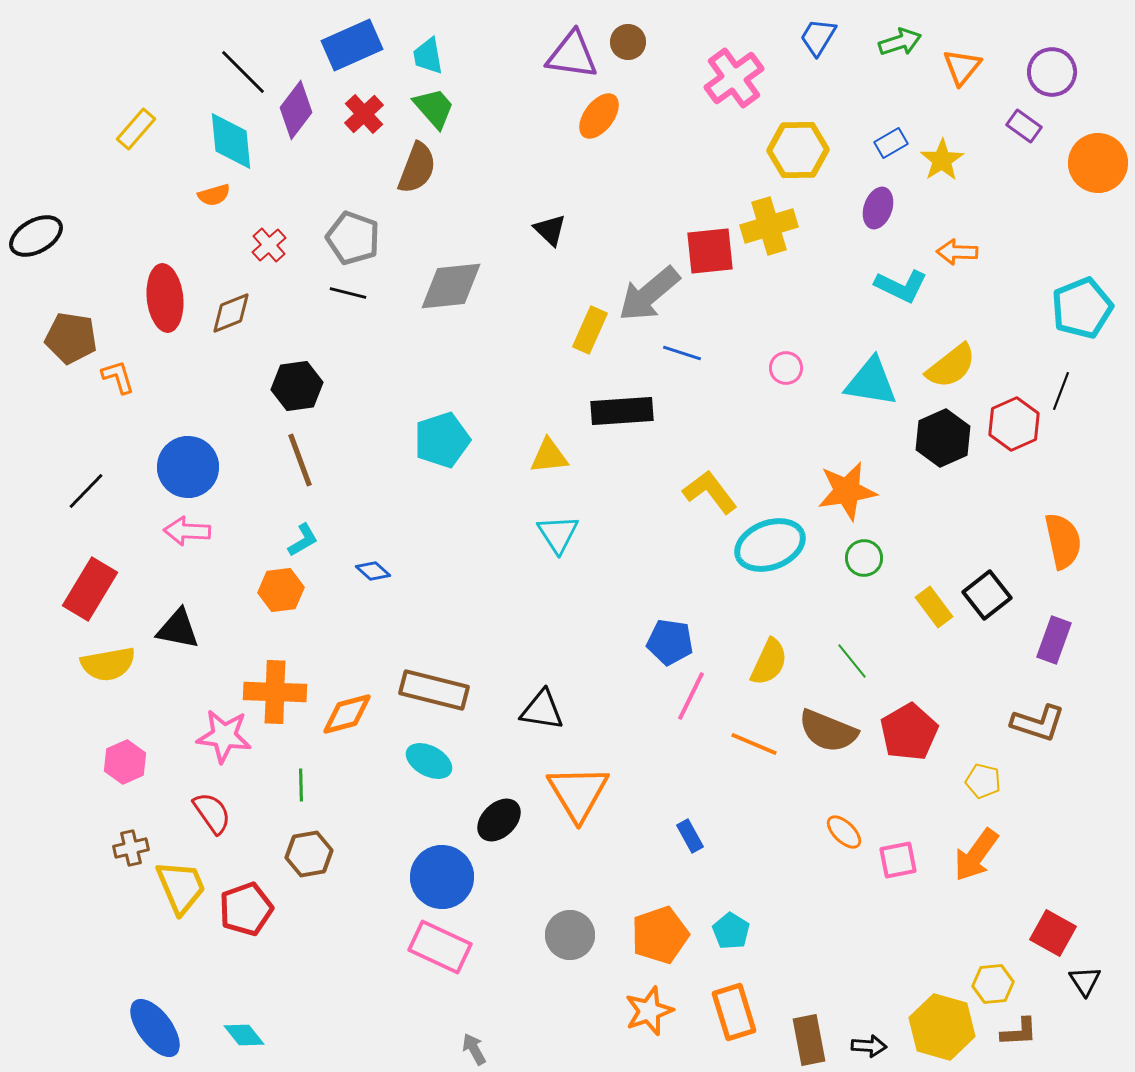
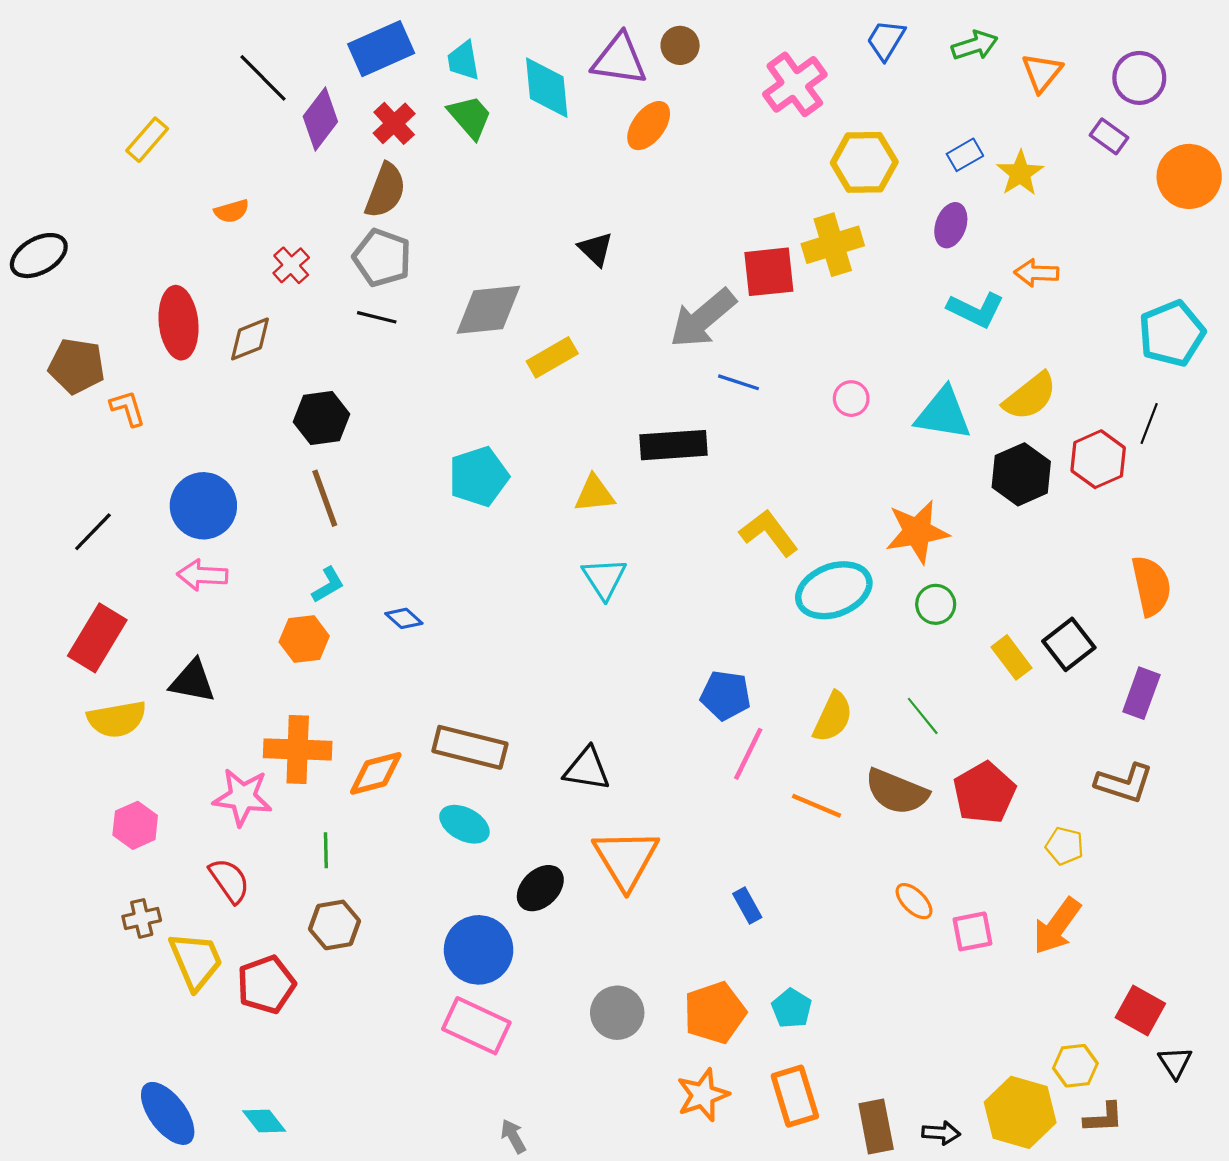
cyan diamond: (231, 141) -> (547, 88), moved
brown semicircle: (417, 168) -> (385, 191), moved
yellow rectangle: (590, 330) -> (552, 357), moved, turned 36

